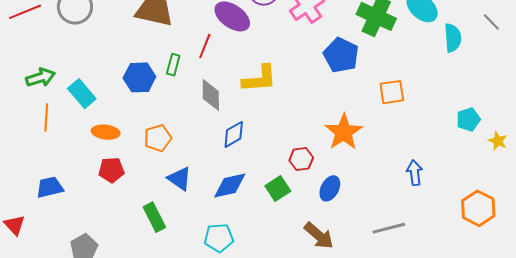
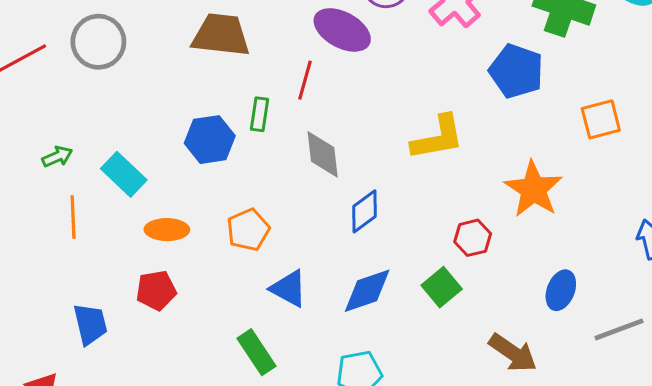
green arrow: (40, 77) -> (57, 157), size x0.7
yellow L-shape: (260, 79) -> (438, 138), moved
red pentagon: (111, 170) -> (156, 290), moved
blue trapezoid: (50, 187) -> (90, 324), turned 96
blue ellipse: (330, 188) -> (561, 290), moved

